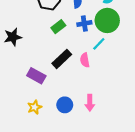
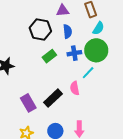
black rectangle: (62, 59) -> (53, 98), moved
purple rectangle: (36, 76) -> (28, 103), turned 30

